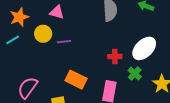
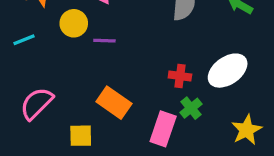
cyan line: (13, 40) -> (24, 40), moved
green cross: (135, 74) -> (191, 108), moved

